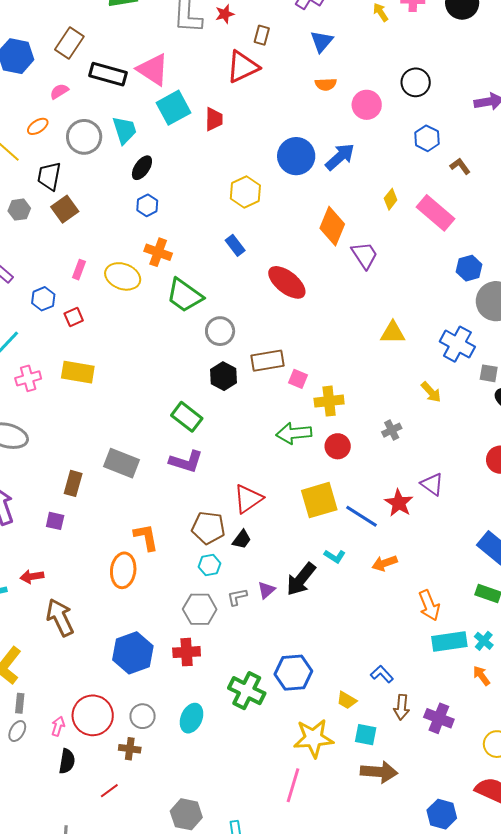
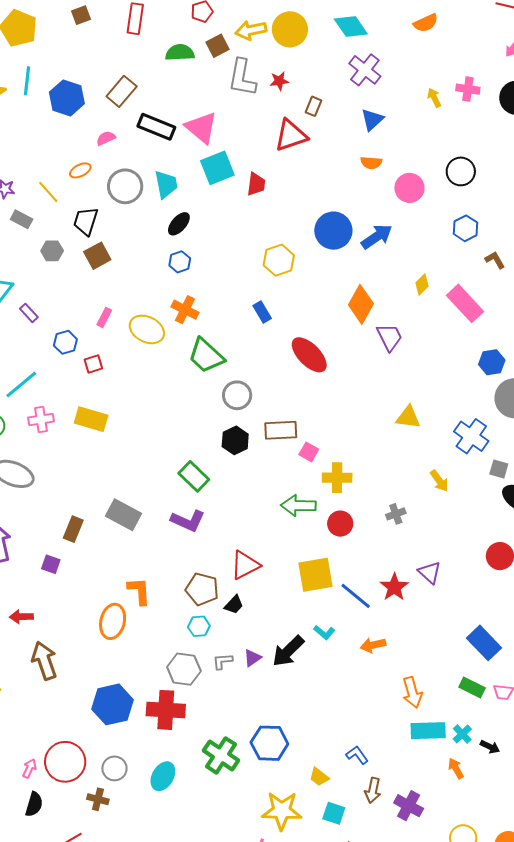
red cross: (187, 652) -> (166, 710), size x1.4

